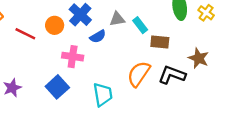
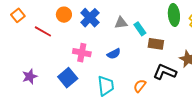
orange circle: (55, 25) -> (64, 15), moved
blue semicircle: (98, 36) -> (114, 54), moved
orange semicircle: (139, 74) -> (140, 86), moved, size x0.6

